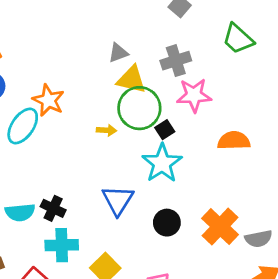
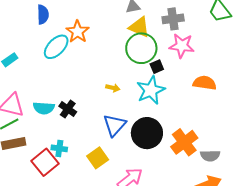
yellow arrow: (106, 130) -> (113, 88), moved
blue triangle: (118, 200) -> (115, 125), moved
black circle: (167, 223) -> (147, 133), size x1.6
cyan cross: (62, 245) -> (59, 148), moved, size x0.7

